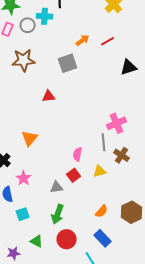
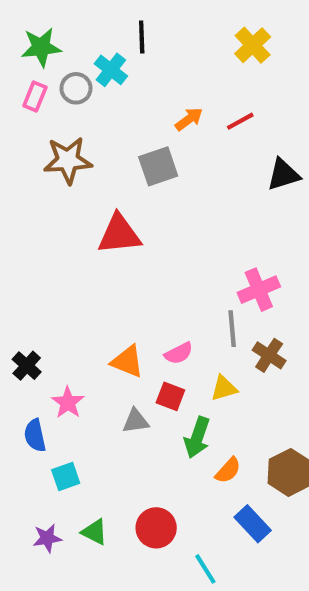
cyan cross: (45, 16) -> (111, 70), turned 35
red triangle: (49, 96) -> (119, 234), size x1.6
orange triangle: (30, 138) -> (127, 361), moved, turned -48
pink semicircle: (78, 154) -> (179, 353), turned -128
red square: (74, 175) -> (170, 396), turned -32
green arrow: (58, 214) -> (197, 437), moved
blue rectangle: (103, 238) -> (253, 524), moved
purple star: (14, 253) -> (47, 538), moved

